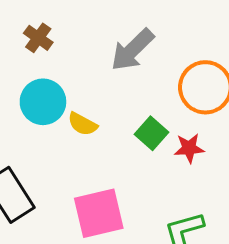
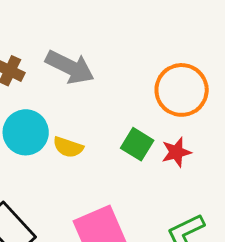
gray arrow: (132, 50) -> (70, 67), moved, turned -99

